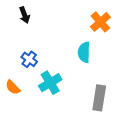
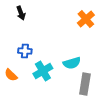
cyan semicircle: (84, 52) -> (72, 63), moved, turned -108
blue cross: (29, 59) -> (25, 51), turned -32

